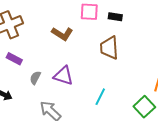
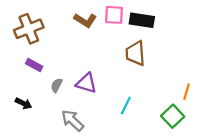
black rectangle: (115, 17) -> (142, 20), size x1.6
brown L-shape: (62, 34) -> (85, 20), moved

